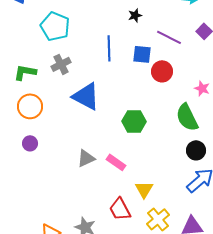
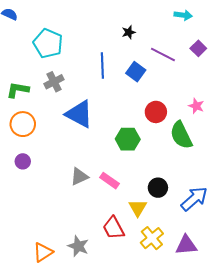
blue square: (142, 54) -> (136, 72), turned 30
red circle: (162, 71) -> (156, 112), moved
black circle: (196, 150) -> (158, 188), moved

